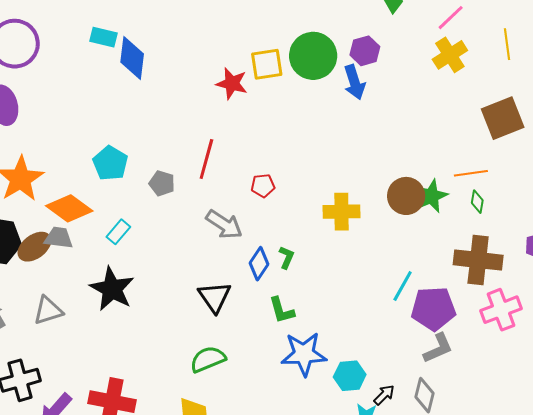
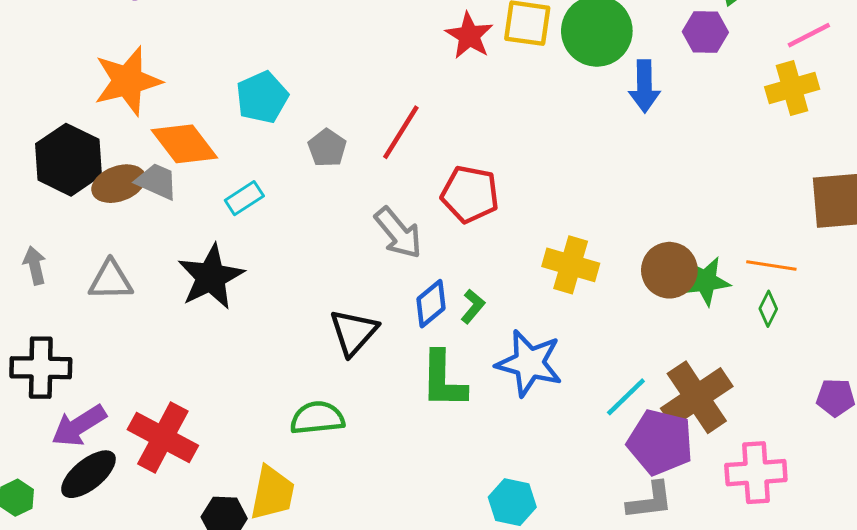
purple hexagon: (365, 51) -> (705, 32), moved
red pentagon: (263, 186) -> (470, 194), size x1.6
brown cross: (478, 260) -> (697, 397), moved, turned 33
green L-shape: (282, 310) -> (443, 380), size x1.4
blue star: (304, 354) -> (529, 363), moved

